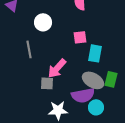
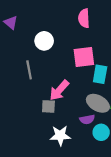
pink square: (80, 37) -> (84, 57), size x1.5
purple semicircle: (83, 95) -> (87, 119), size x0.6

